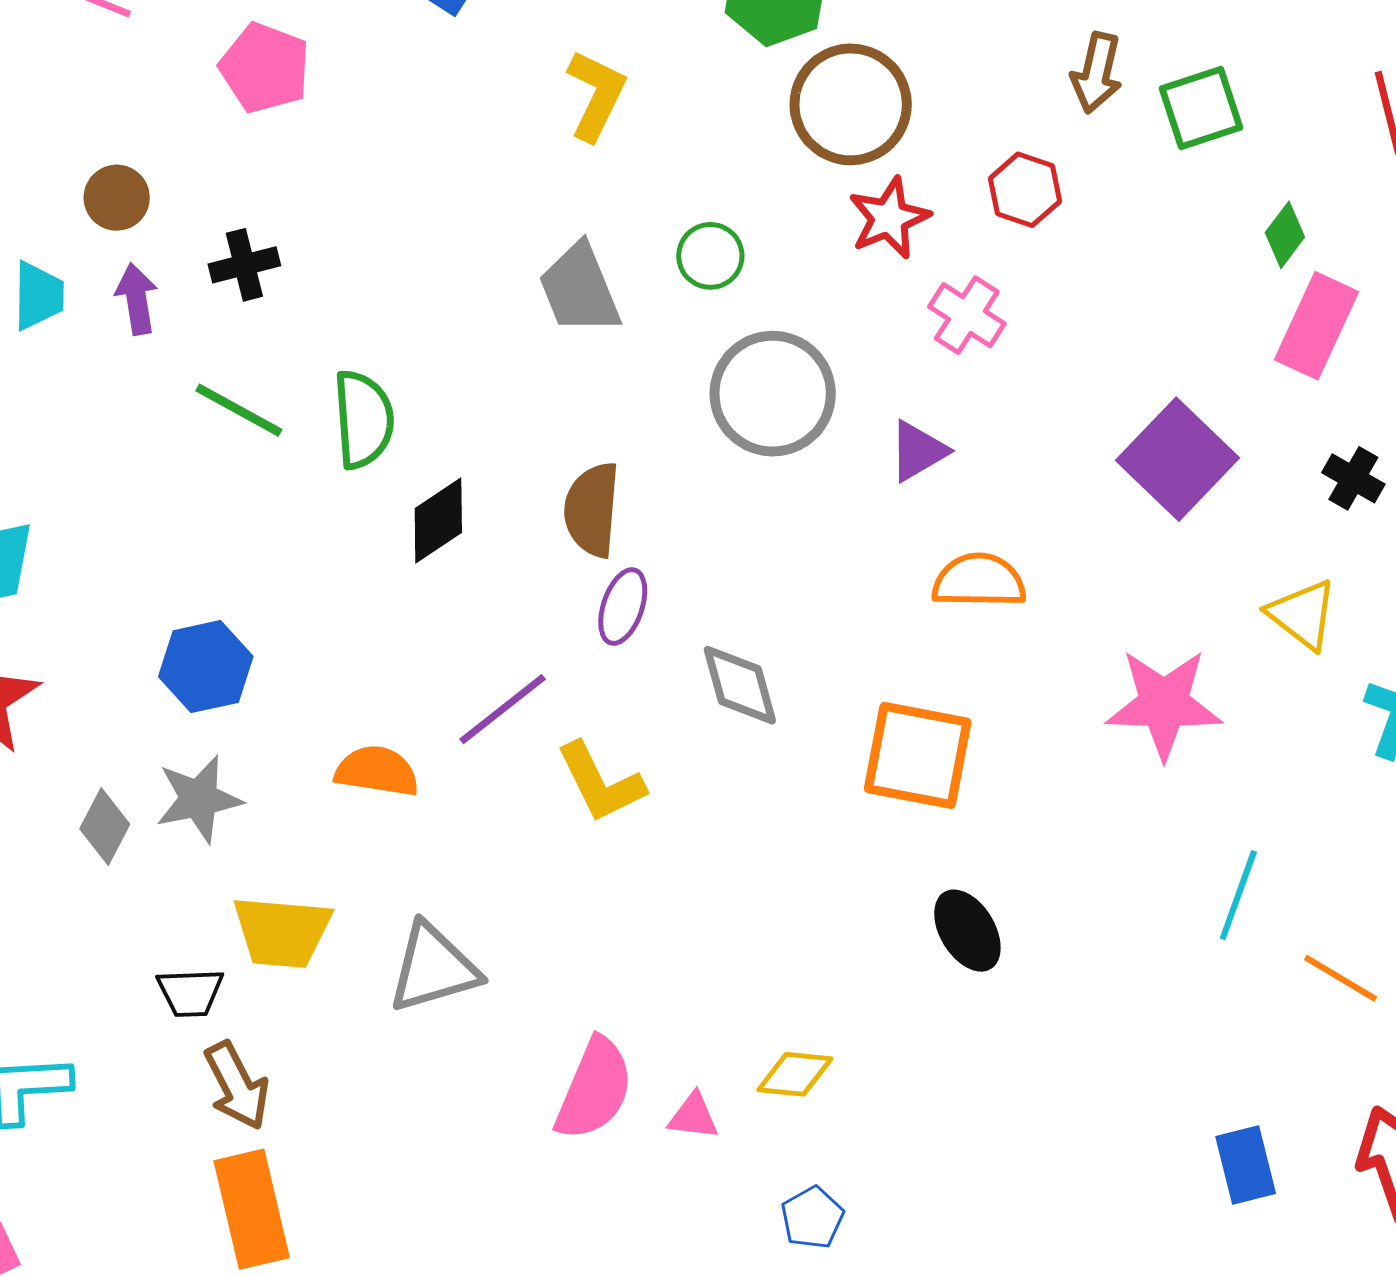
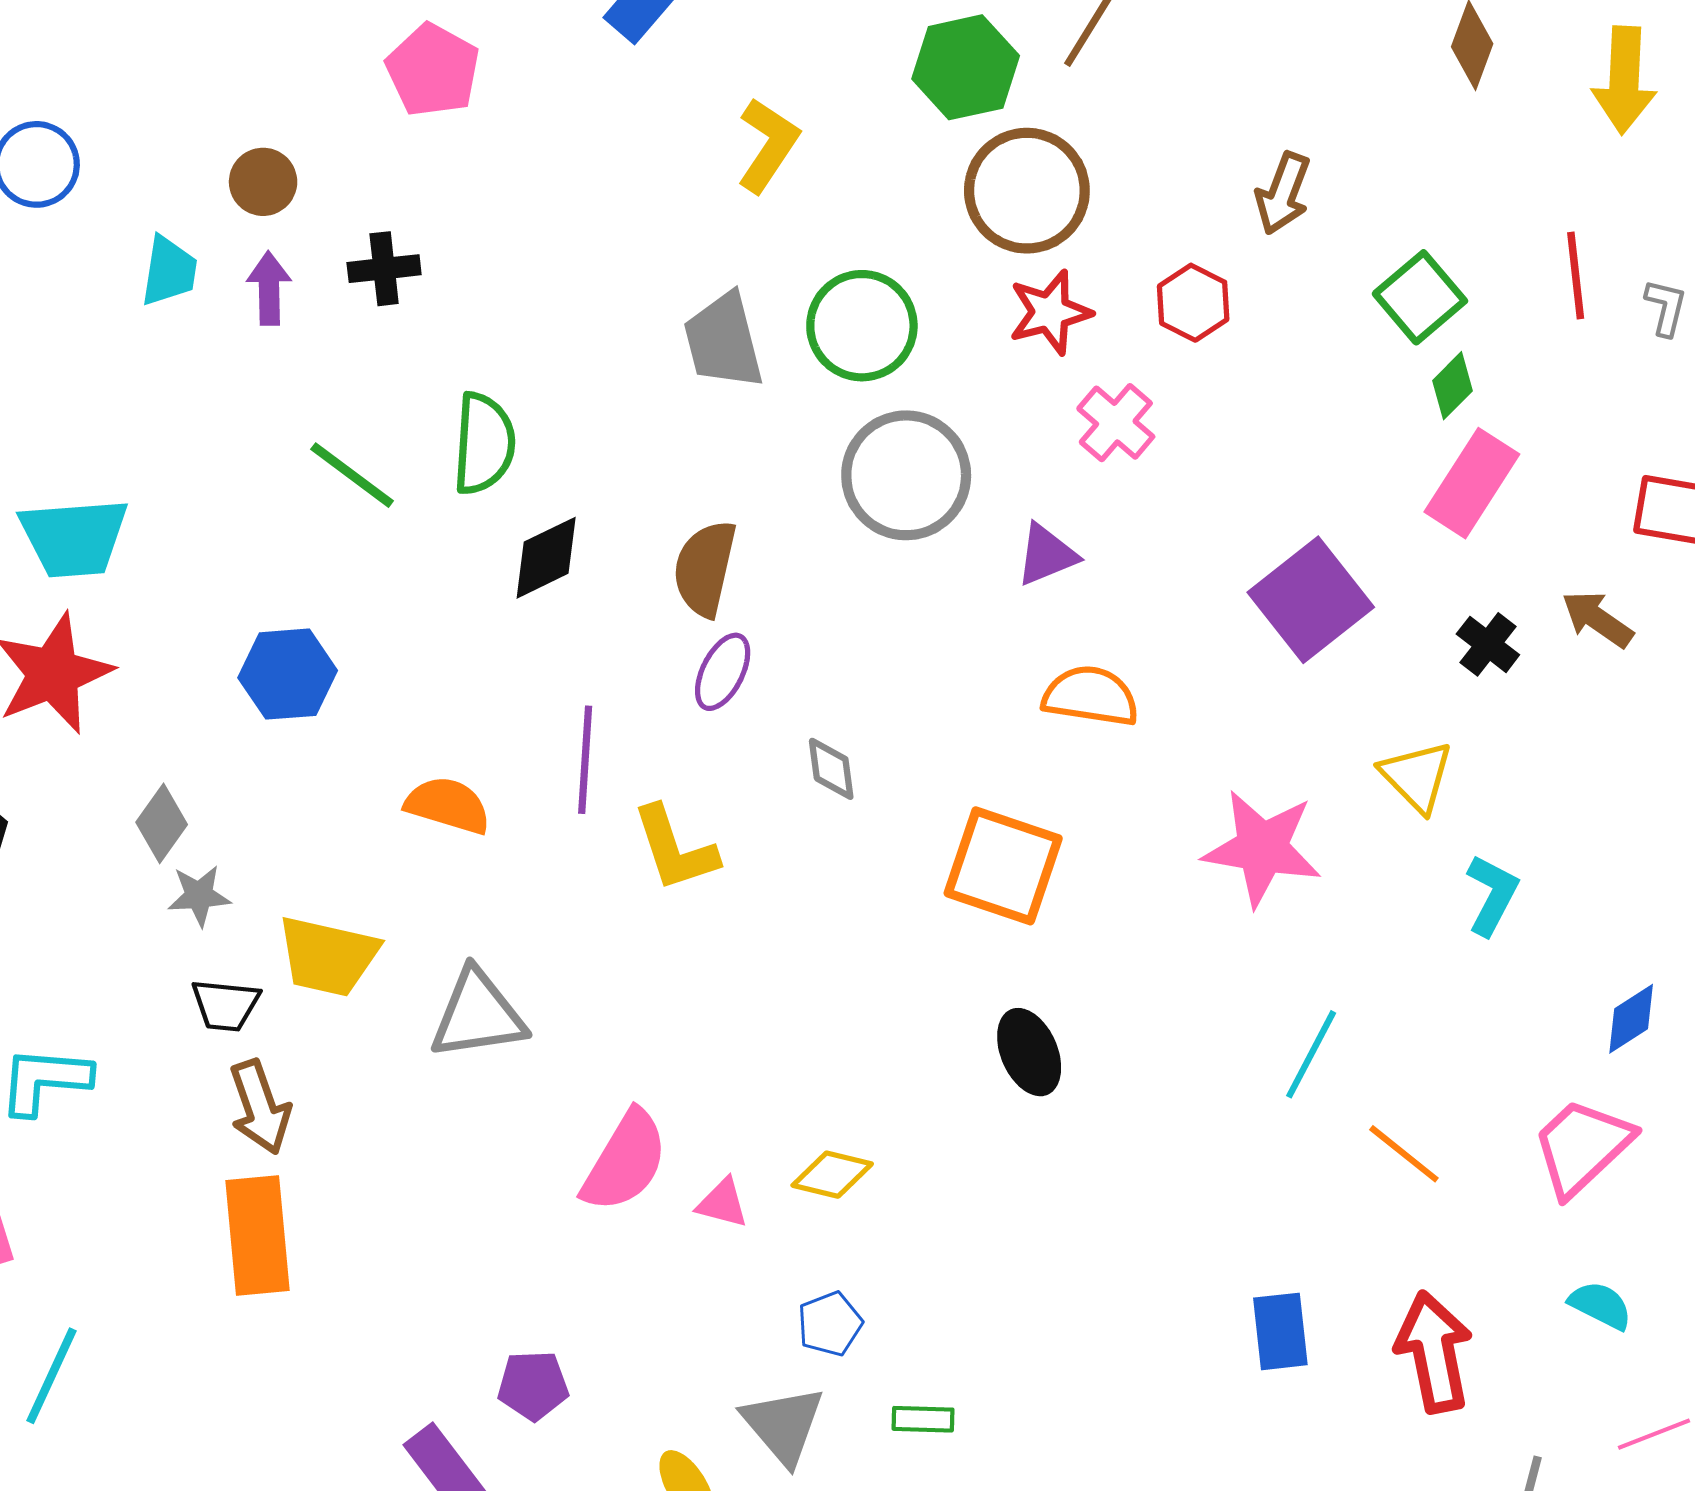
green square: (1201, 108) -> (1420, 297), moved, turned -30
green circle: (710, 256) -> (862, 326), size x1.6
green line: (239, 410) -> (352, 475), moved
gray diamond: (740, 685) -> (831, 769), size x0.7
purple line: (503, 709) -> (585, 760), turned -56
gray star: (199, 799) -> (199, 896), moved, size x0.7

